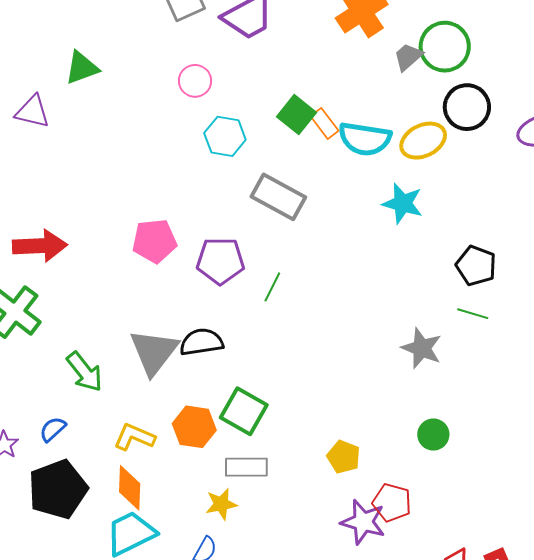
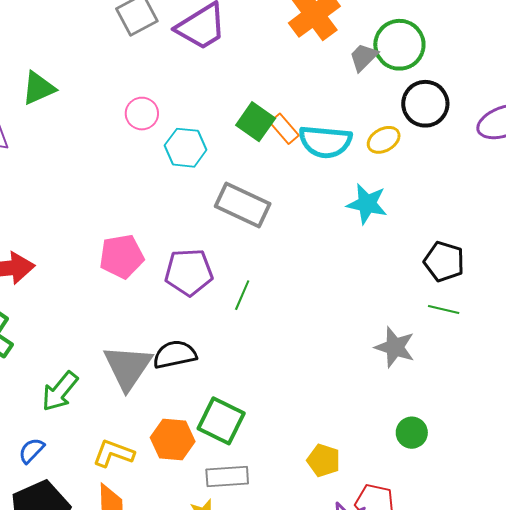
pink circle: (195, 81) -> (142, 114), moved
yellow ellipse: (423, 141) -> (384, 140), size x0.7
green arrow: (85, 372) -> (60, 391), turned 81

